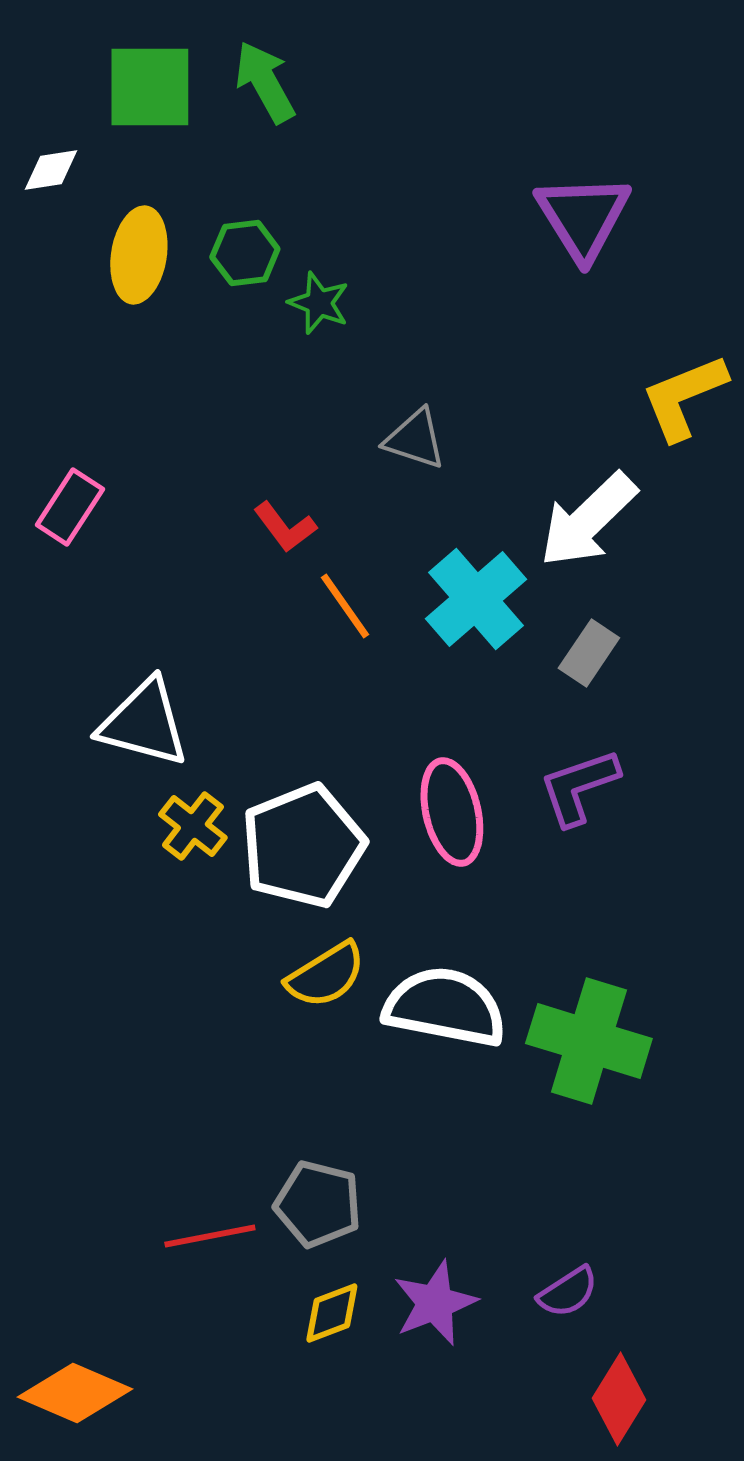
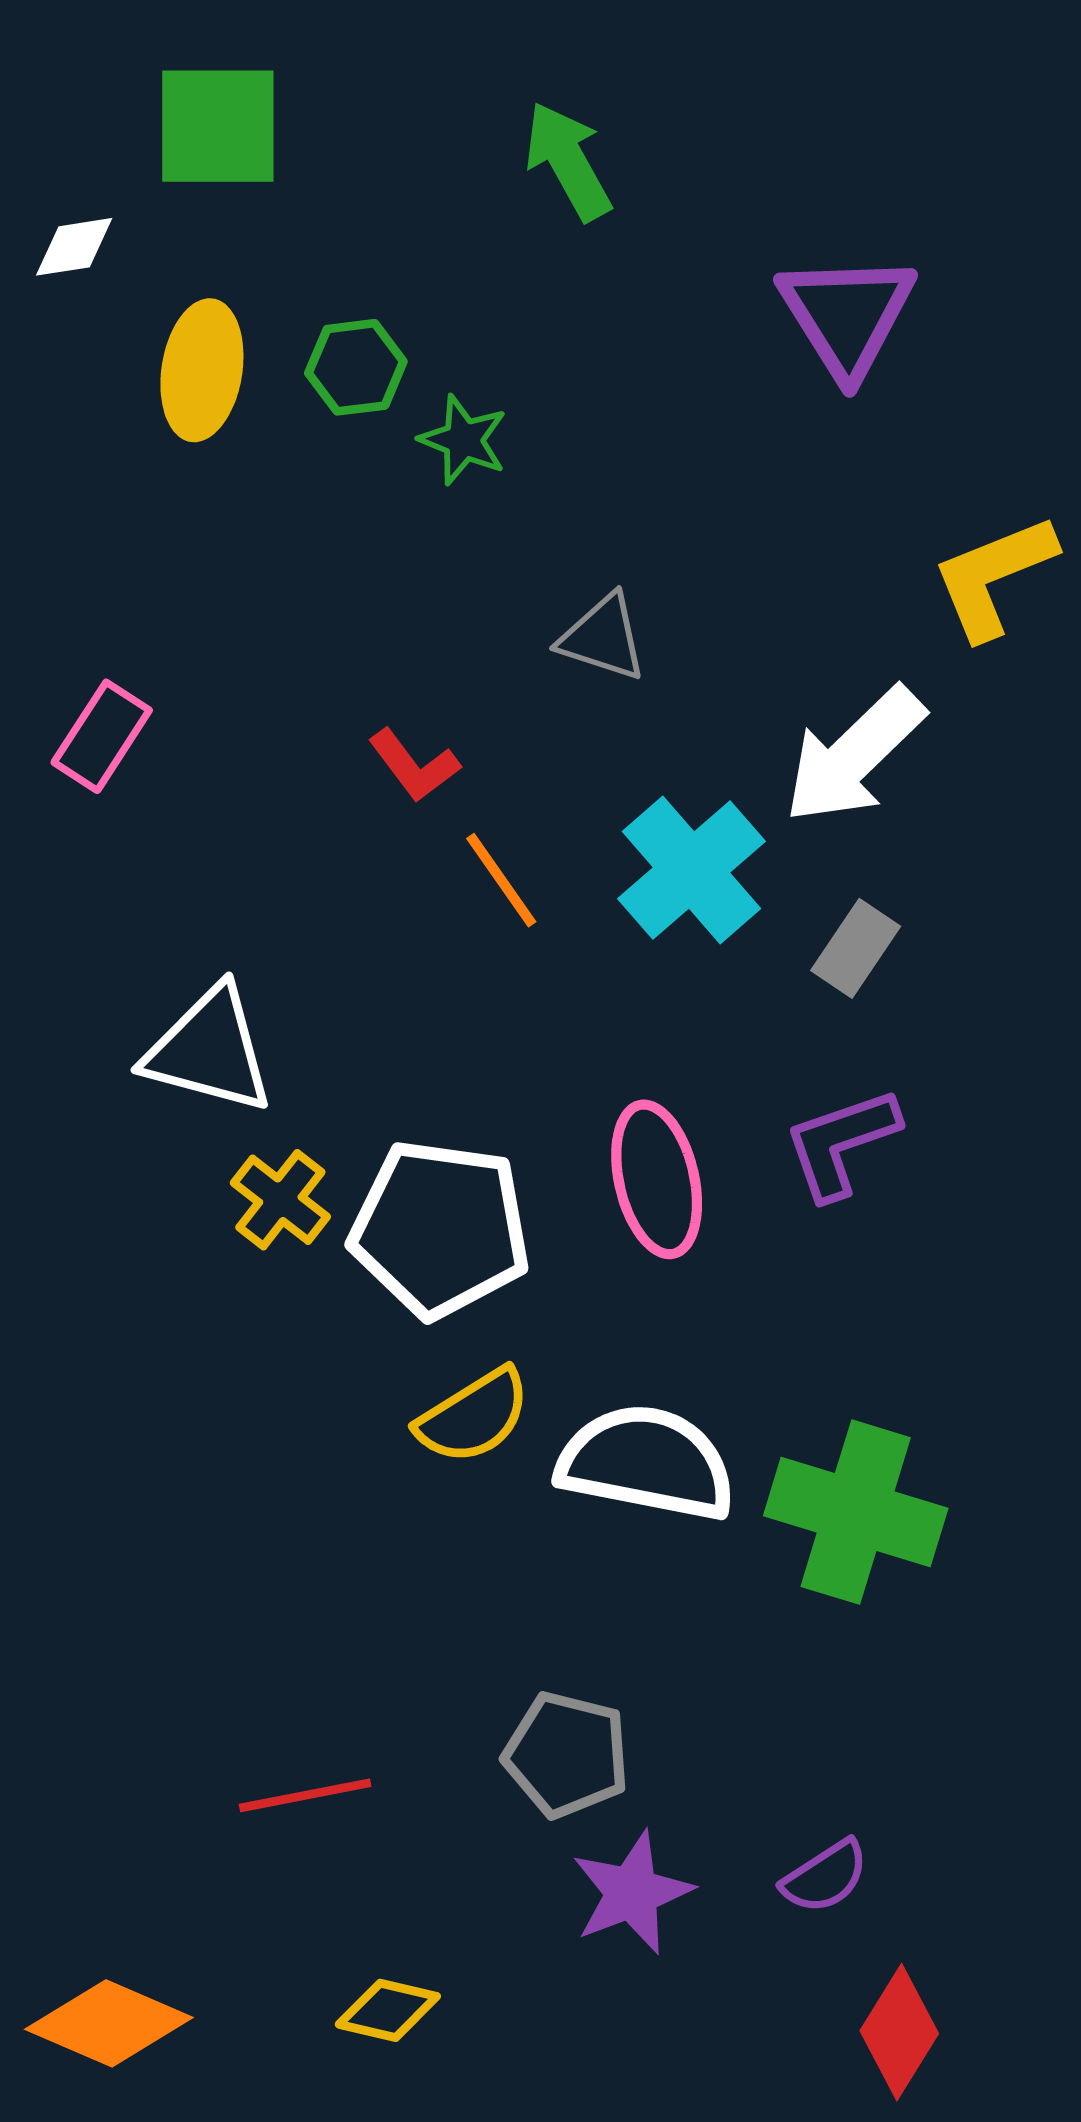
green arrow: (265, 82) -> (568, 161), moved
white pentagon: (303, 846) -> (440, 1229), turned 30
gray pentagon: (318, 1204) -> (567, 1755), moved
yellow diamond: (332, 1313) -> (388, 2010), moved, turned 34

